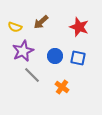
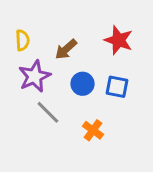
brown arrow: (41, 22) -> (66, 49), moved
yellow semicircle: (15, 27) -> (22, 40), turned -112

